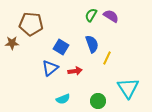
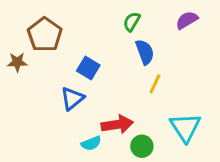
purple semicircle: (111, 16) -> (187, 20), moved, turned -63
brown pentagon: (31, 24) -> (45, 35), turned 30
blue semicircle: (92, 44) -> (145, 52), moved
red arrow: (75, 71) -> (117, 124), moved, size x1.5

